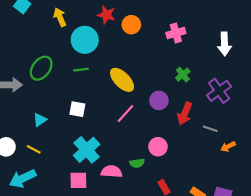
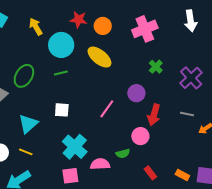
pink cross: (176, 33) -> (145, 29), size x1.4
white arrow: (224, 44) -> (191, 21), moved
yellow ellipse: (122, 80) -> (99, 57), moved
red arrow: (185, 114) -> (154, 115), moved
cyan triangle: (40, 120) -> (28, 124), size x1.5

